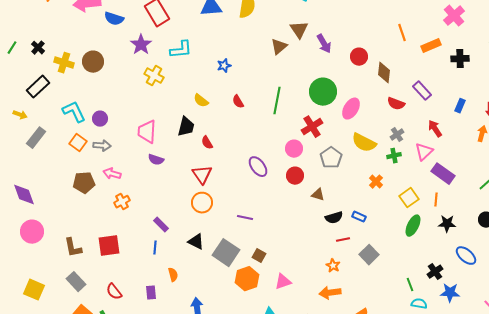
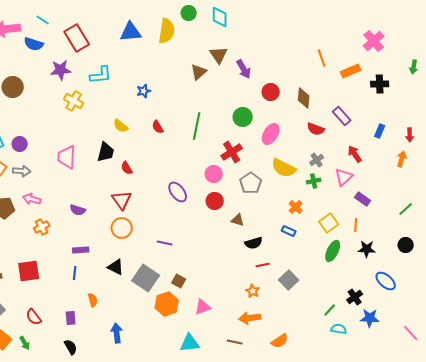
purple star: (141, 45) -> (61, 70), turned 30
red circle: (359, 57) -> (271, 92), moved
green circle: (323, 92) -> (243, 117), size x0.7
purple semicircle: (156, 160) -> (78, 210), moved
purple rectangle: (443, 174) -> (363, 199), size x0.7
blue rectangle: (359, 217) -> (289, 231), moved
purple rectangle: (161, 225) -> (81, 250), turned -49
green line: (410, 285) -> (330, 310), turned 64

